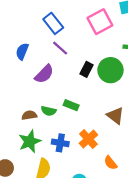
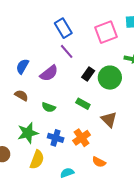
blue semicircle: (22, 51) -> (22, 66), moved
green rectangle: (71, 105) -> (83, 104), moved
brown semicircle: (29, 115) -> (21, 95), moved, turned 32
orange semicircle: (111, 163) -> (99, 162), turned -32

